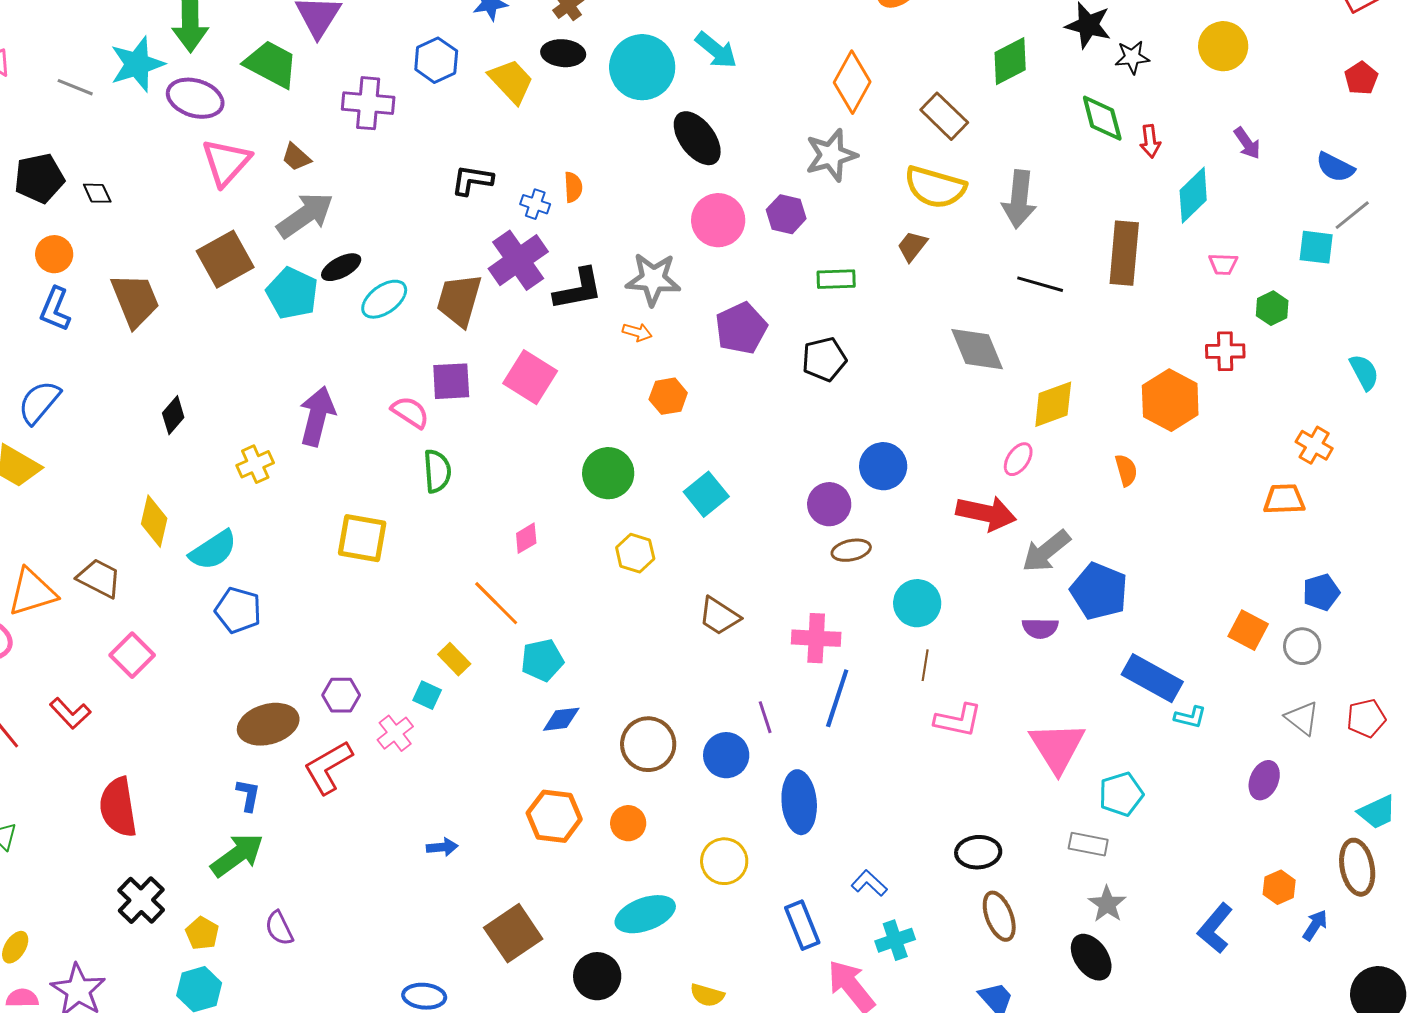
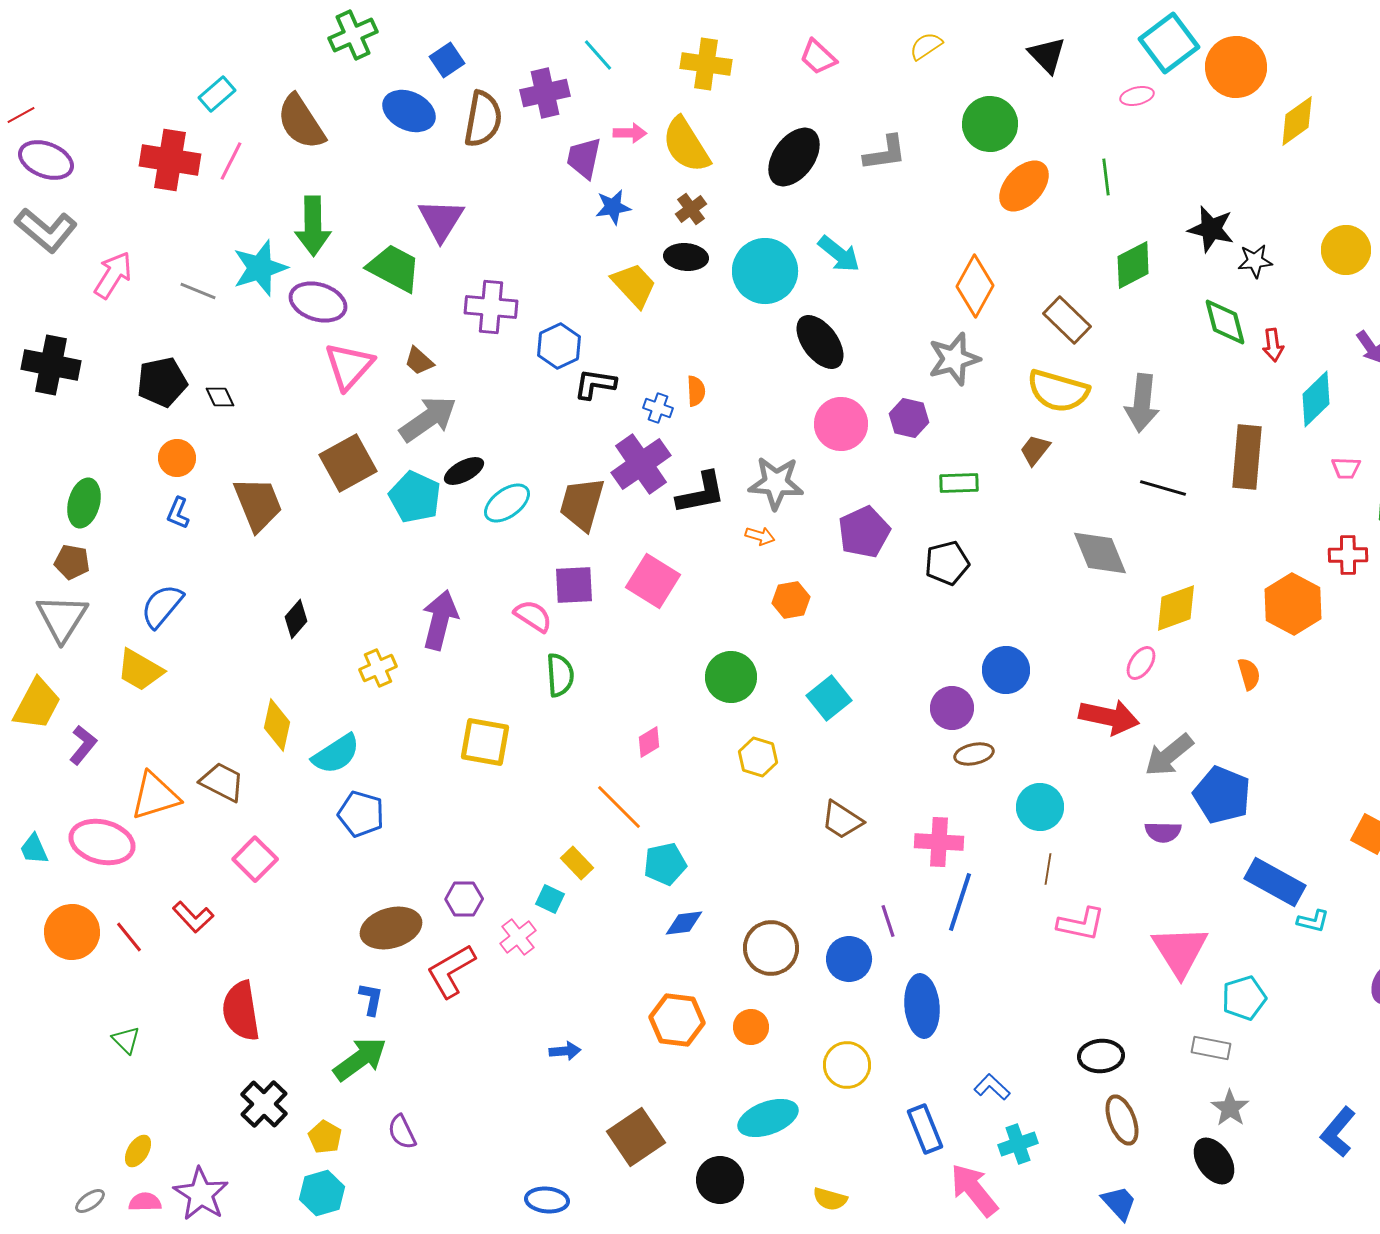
blue hexagon: (436, 60) -> (559, 346), moved
blue L-shape: (55, 309) -> (178, 513), size x0.7

